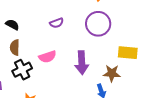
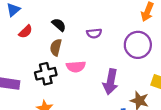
black semicircle: (12, 25) -> (59, 25), moved
brown semicircle: (15, 47) -> (56, 47), moved

